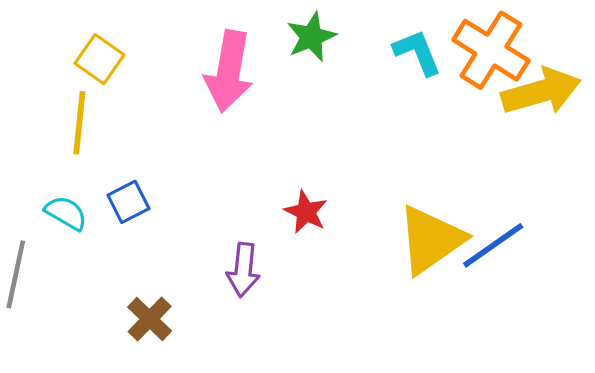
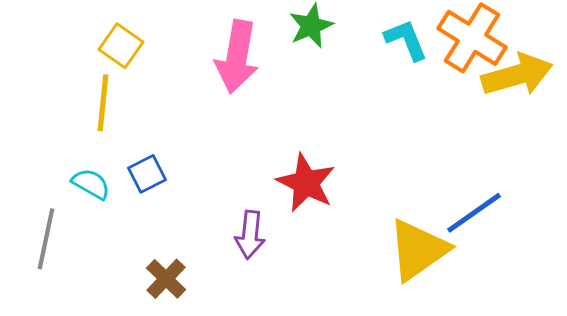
red star: (306, 212) -> (306, 183), size x1.5
yellow triangle: (431, 240) -> (418, 250), moved

